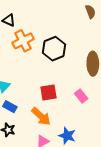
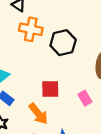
orange cross: (23, 41) -> (31, 29), turned 30

